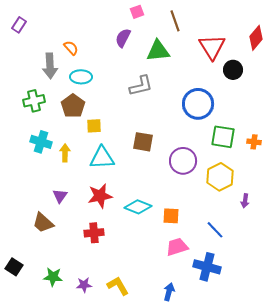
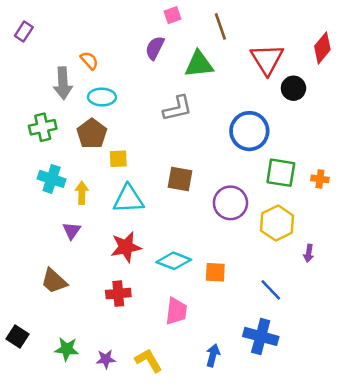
purple triangle: (60, 196) -> (72, 231), moved
pink trapezoid: (177, 247) -> (176, 311), moved, turned 115
blue arrow: (169, 292) -> (213, 355), moved

